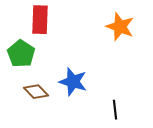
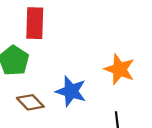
orange star: (120, 27) -> (119, 69), moved

